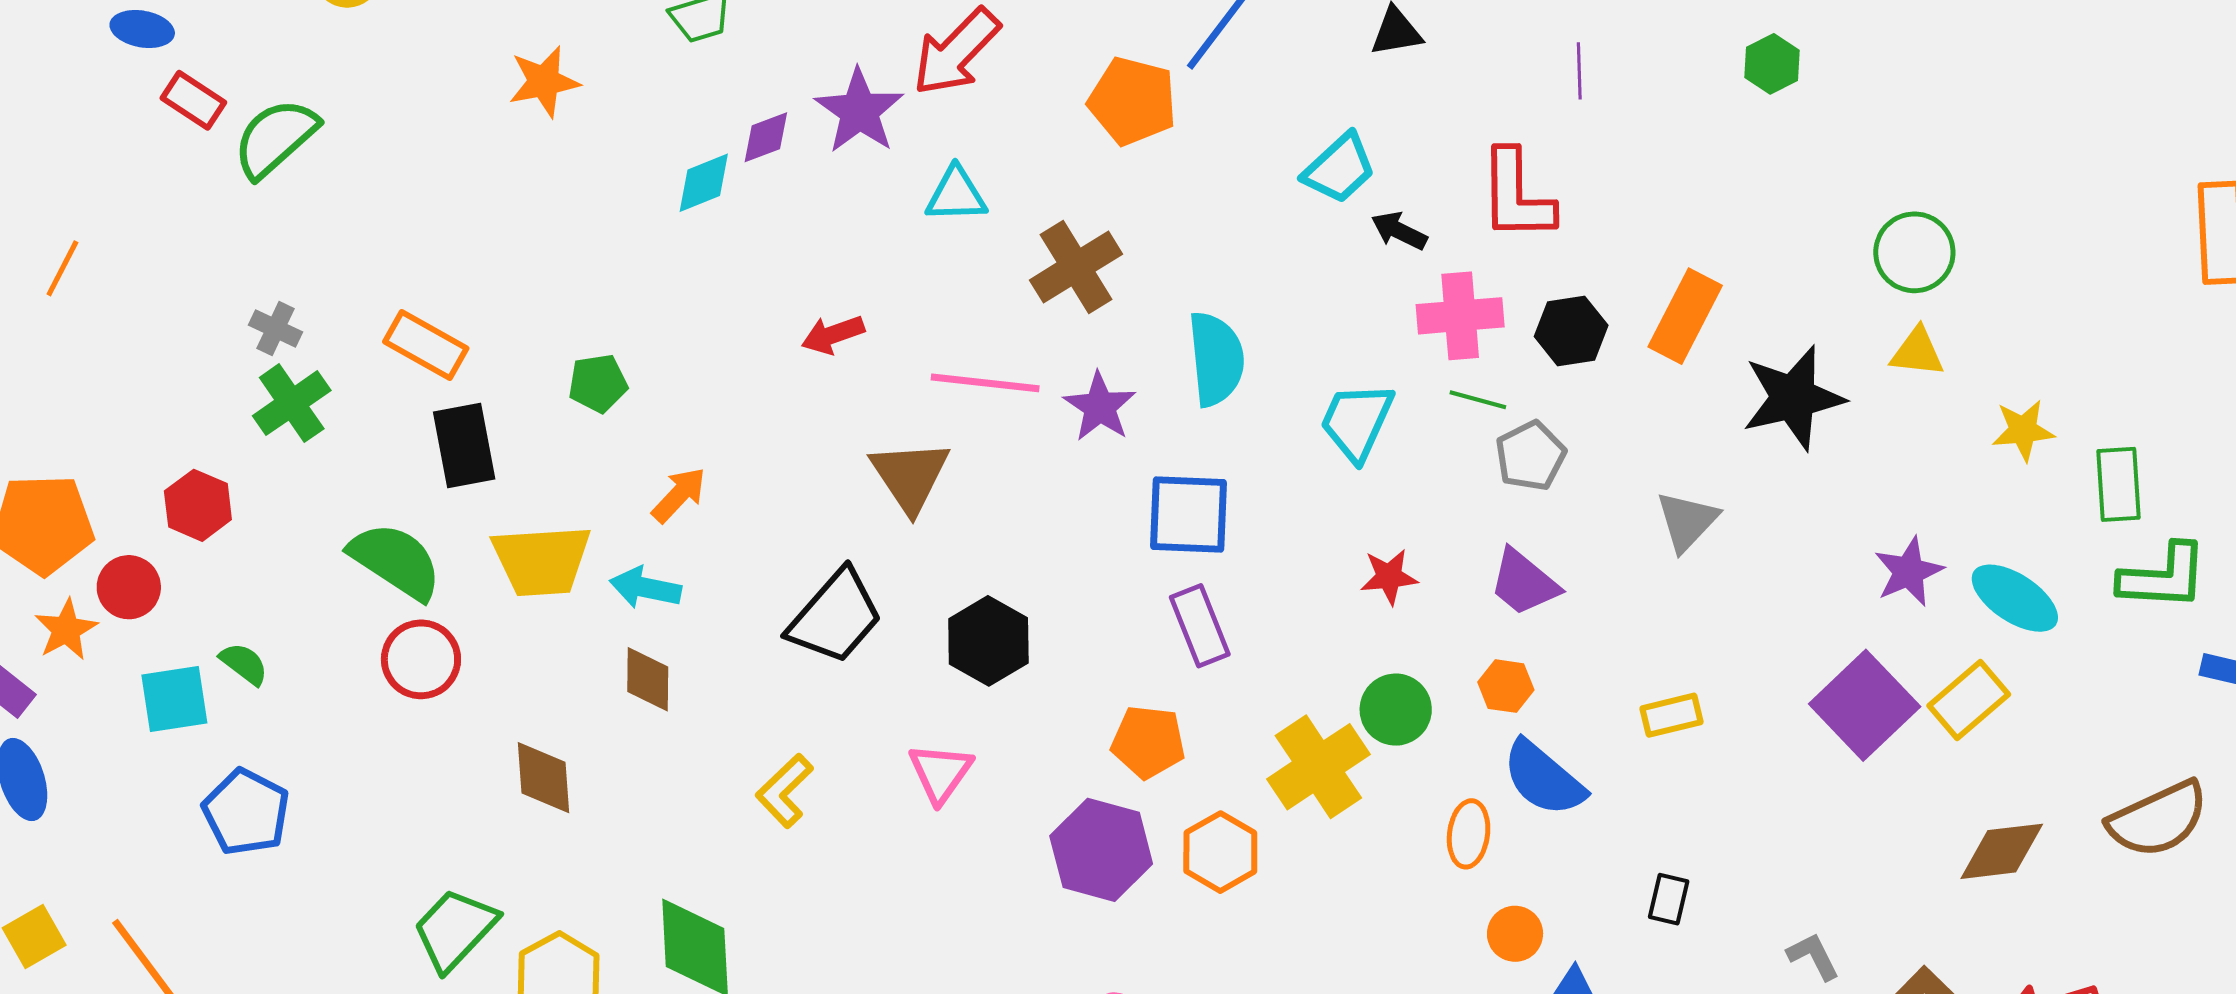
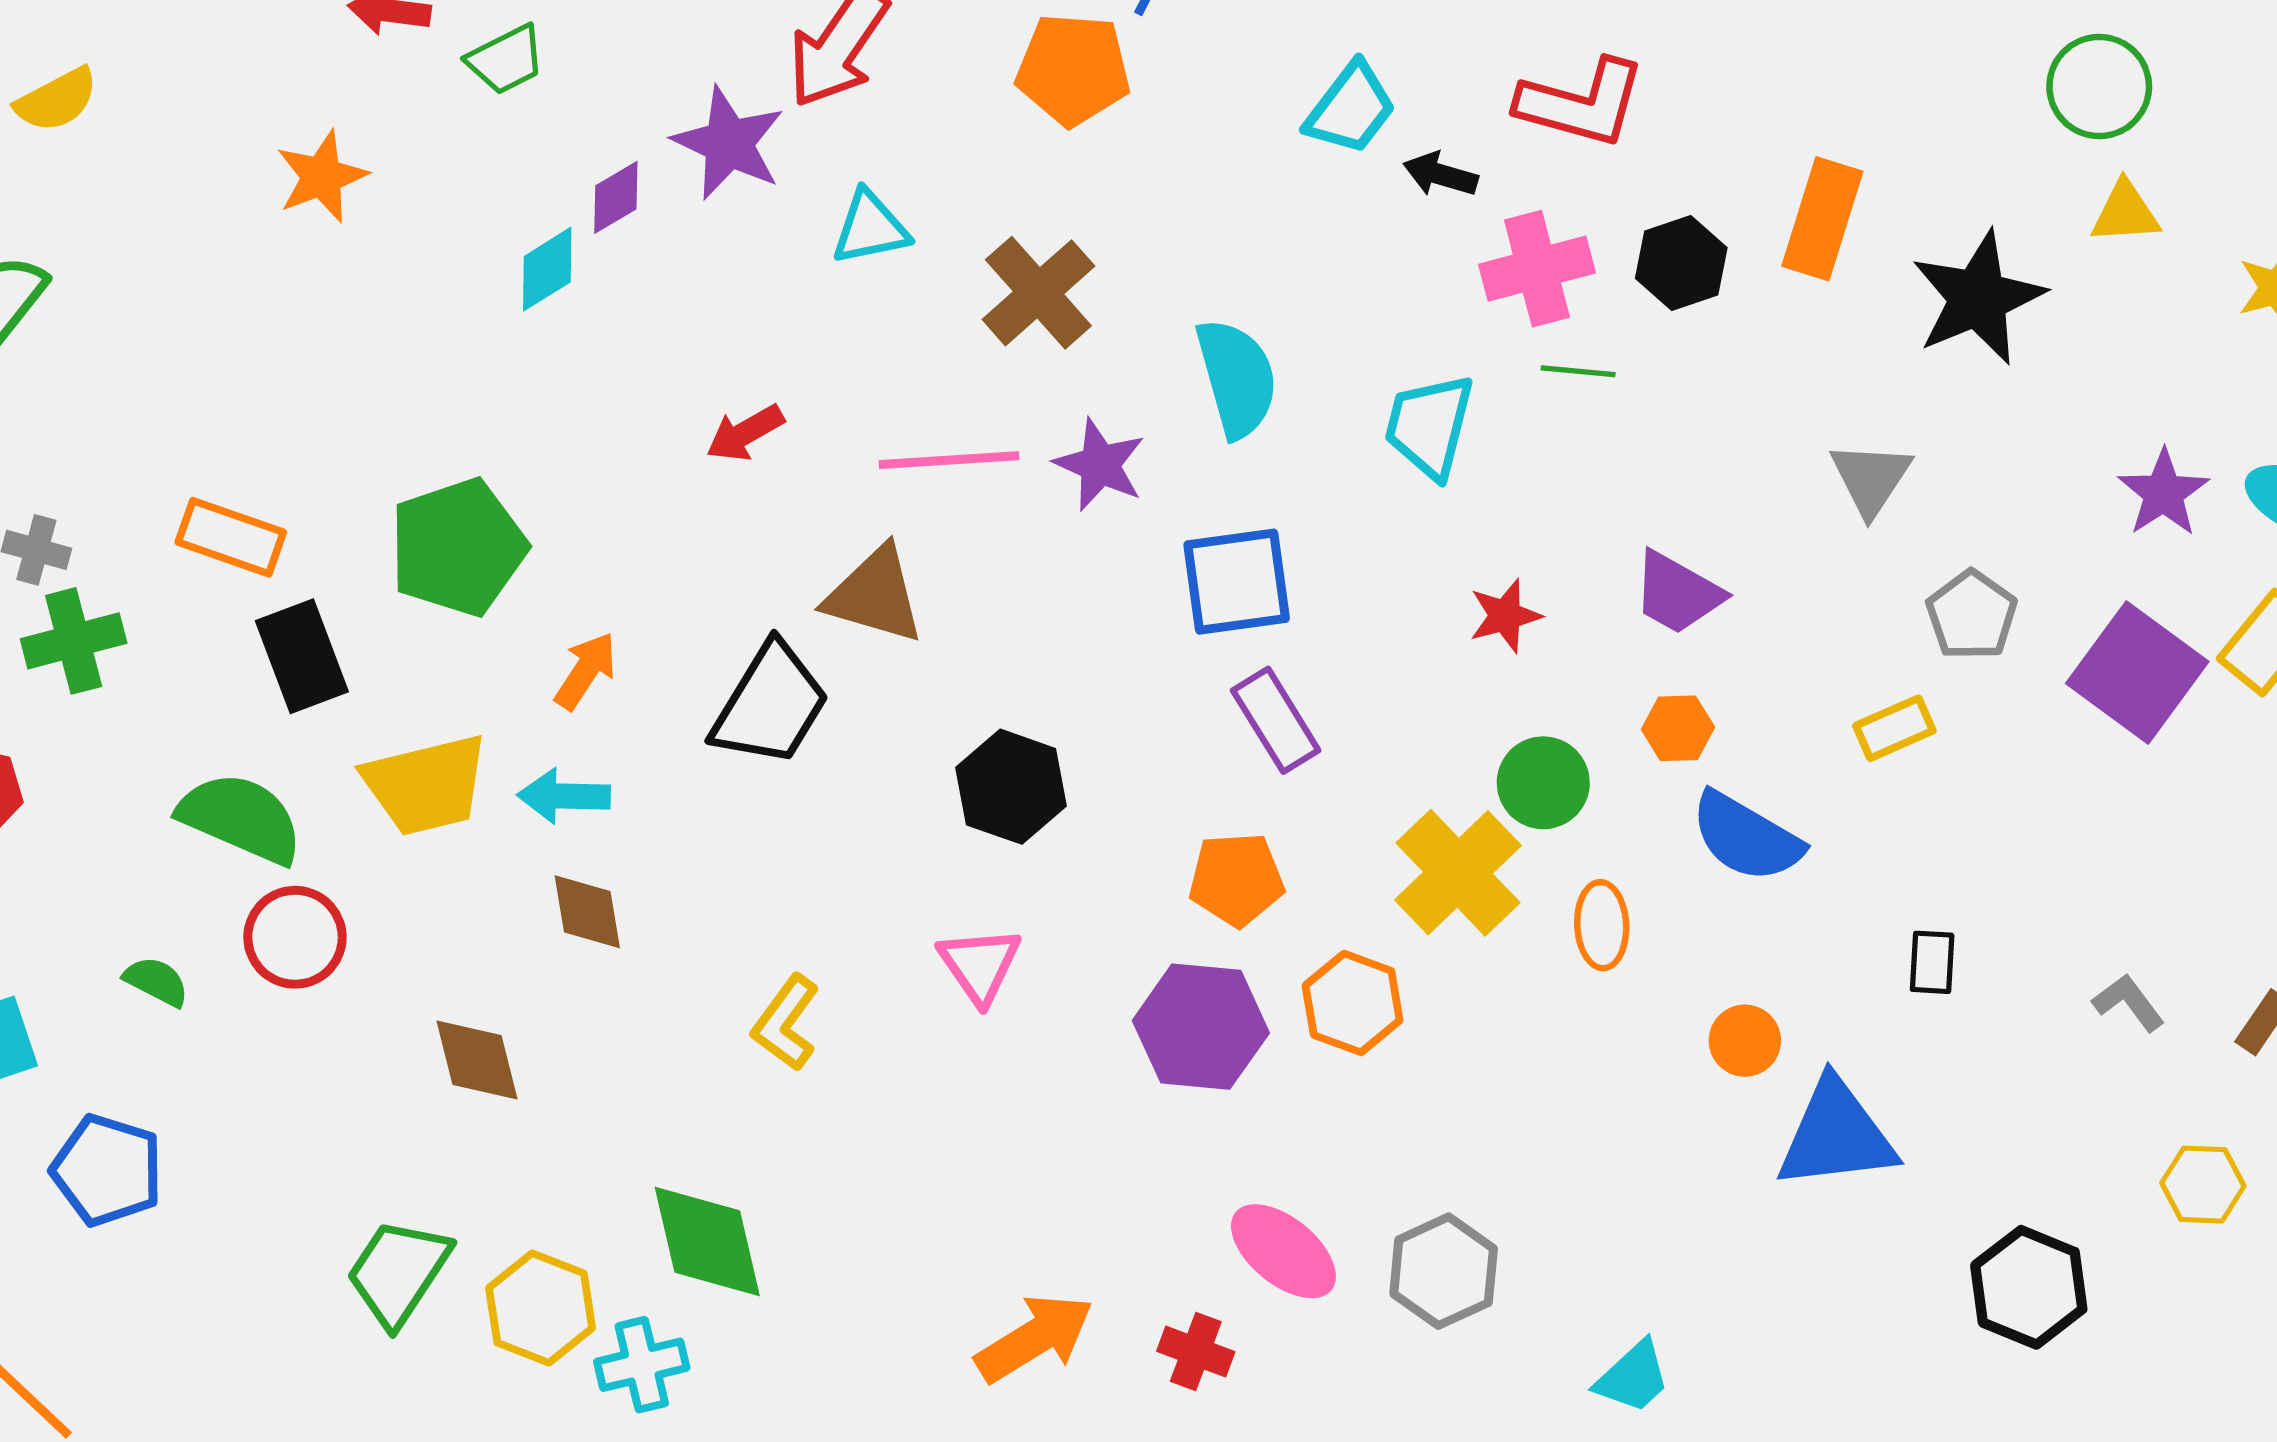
red L-shape: (1516, 195) -> (1581, 103), turned -64
green pentagon: (598, 383) -> (458, 547), size x1.8
green cross: (292, 403) -> (74, 641), turned 30
gray pentagon: (1530, 456) -> (1972, 615), moved
brown triangle: (910, 476) -> (875, 595), turned -30
black trapezoid: (835, 617) -> (770, 705), moved
green semicircle: (244, 664) -> (156, 981), moved
orange ellipse: (1469, 834) -> (1602, 925), moved

